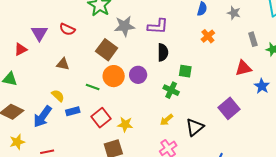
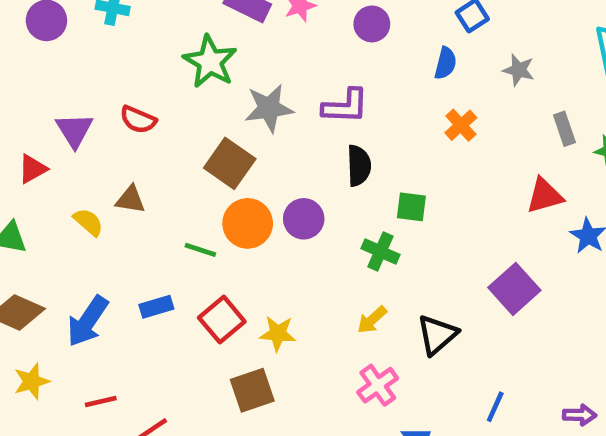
yellow semicircle: (58, 96) -> (88, 222), moved

